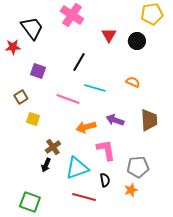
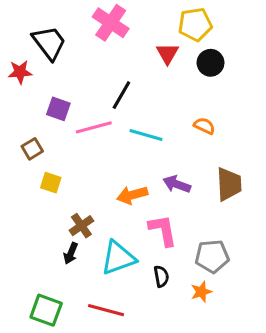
yellow pentagon: (152, 14) -> (195, 24), moved
pink line: (68, 99) -> (94, 127), moved, turned -35
red line: (84, 197) -> (106, 310), moved

